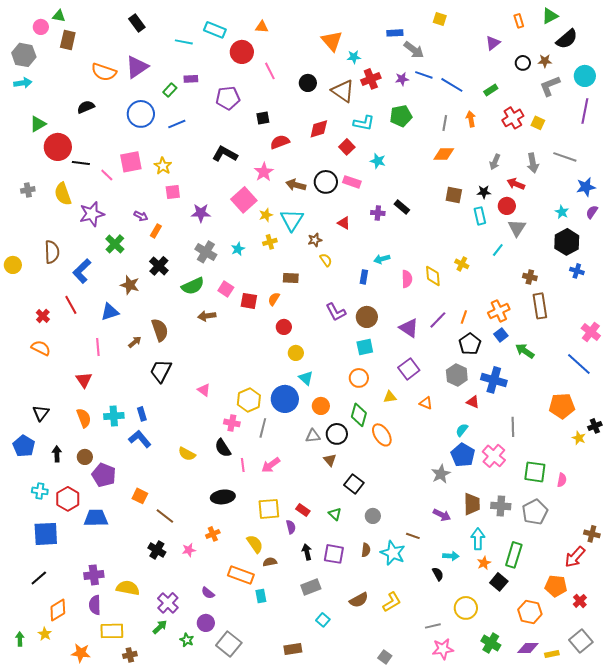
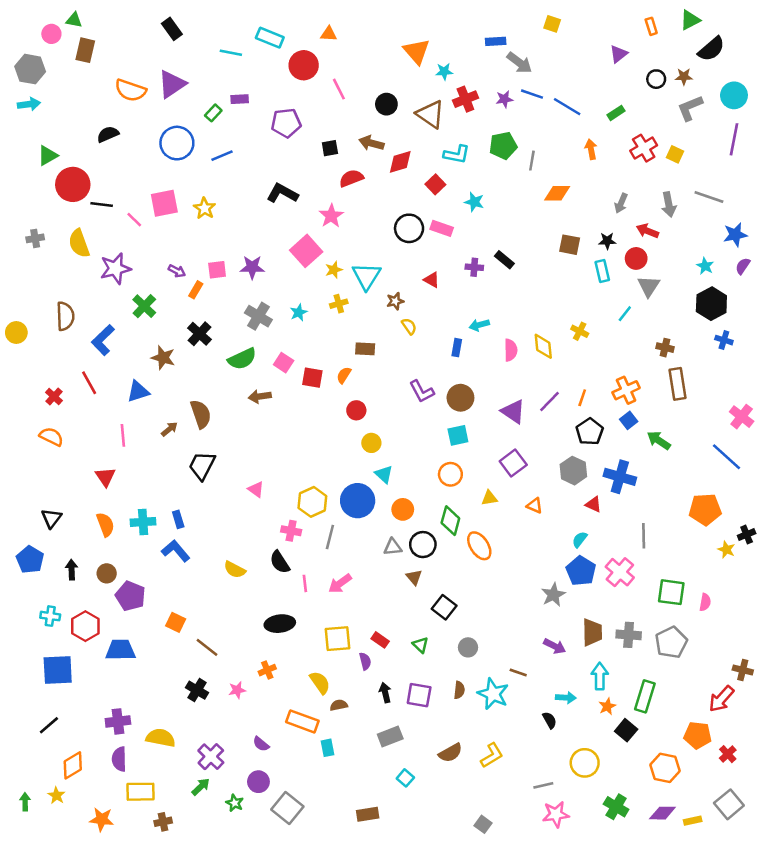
gray line: (445, 123) -> (532, 161), moved
brown arrow: (296, 185) -> (371, 143), moved
pink square: (173, 192) -> (217, 270), moved

